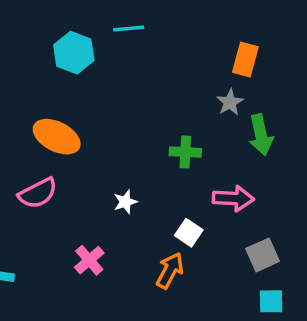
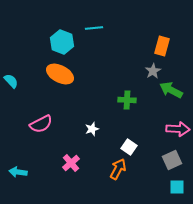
green arrow: (261, 135) -> (171, 90), turned 130
orange ellipse: (57, 137) -> (60, 74), moved
pink arrow: (233, 198) -> (178, 129), moved

